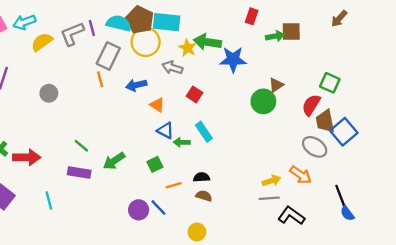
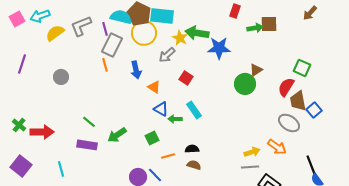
purple line: (92, 28) -> (105, 29), moved
gray arrow: (172, 68) -> (167, 55), turned -60
blue arrow: (136, 85) -> (136, 70), turned -90
blue square: (344, 132) -> (314, 110), size x0.7

